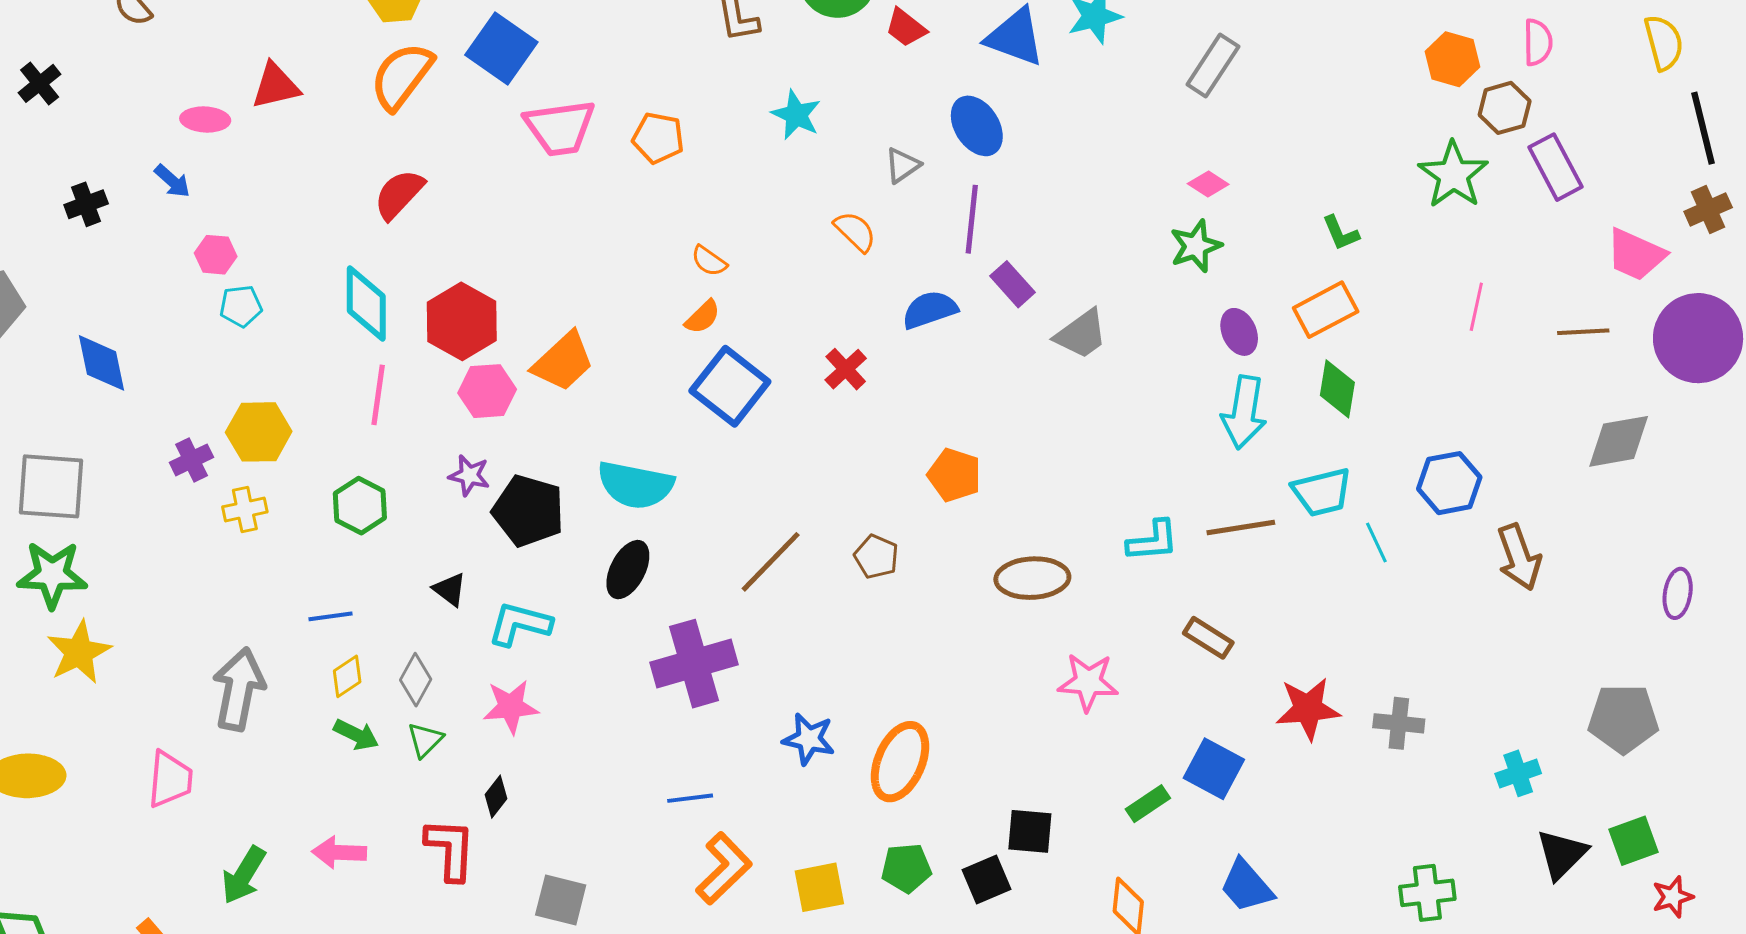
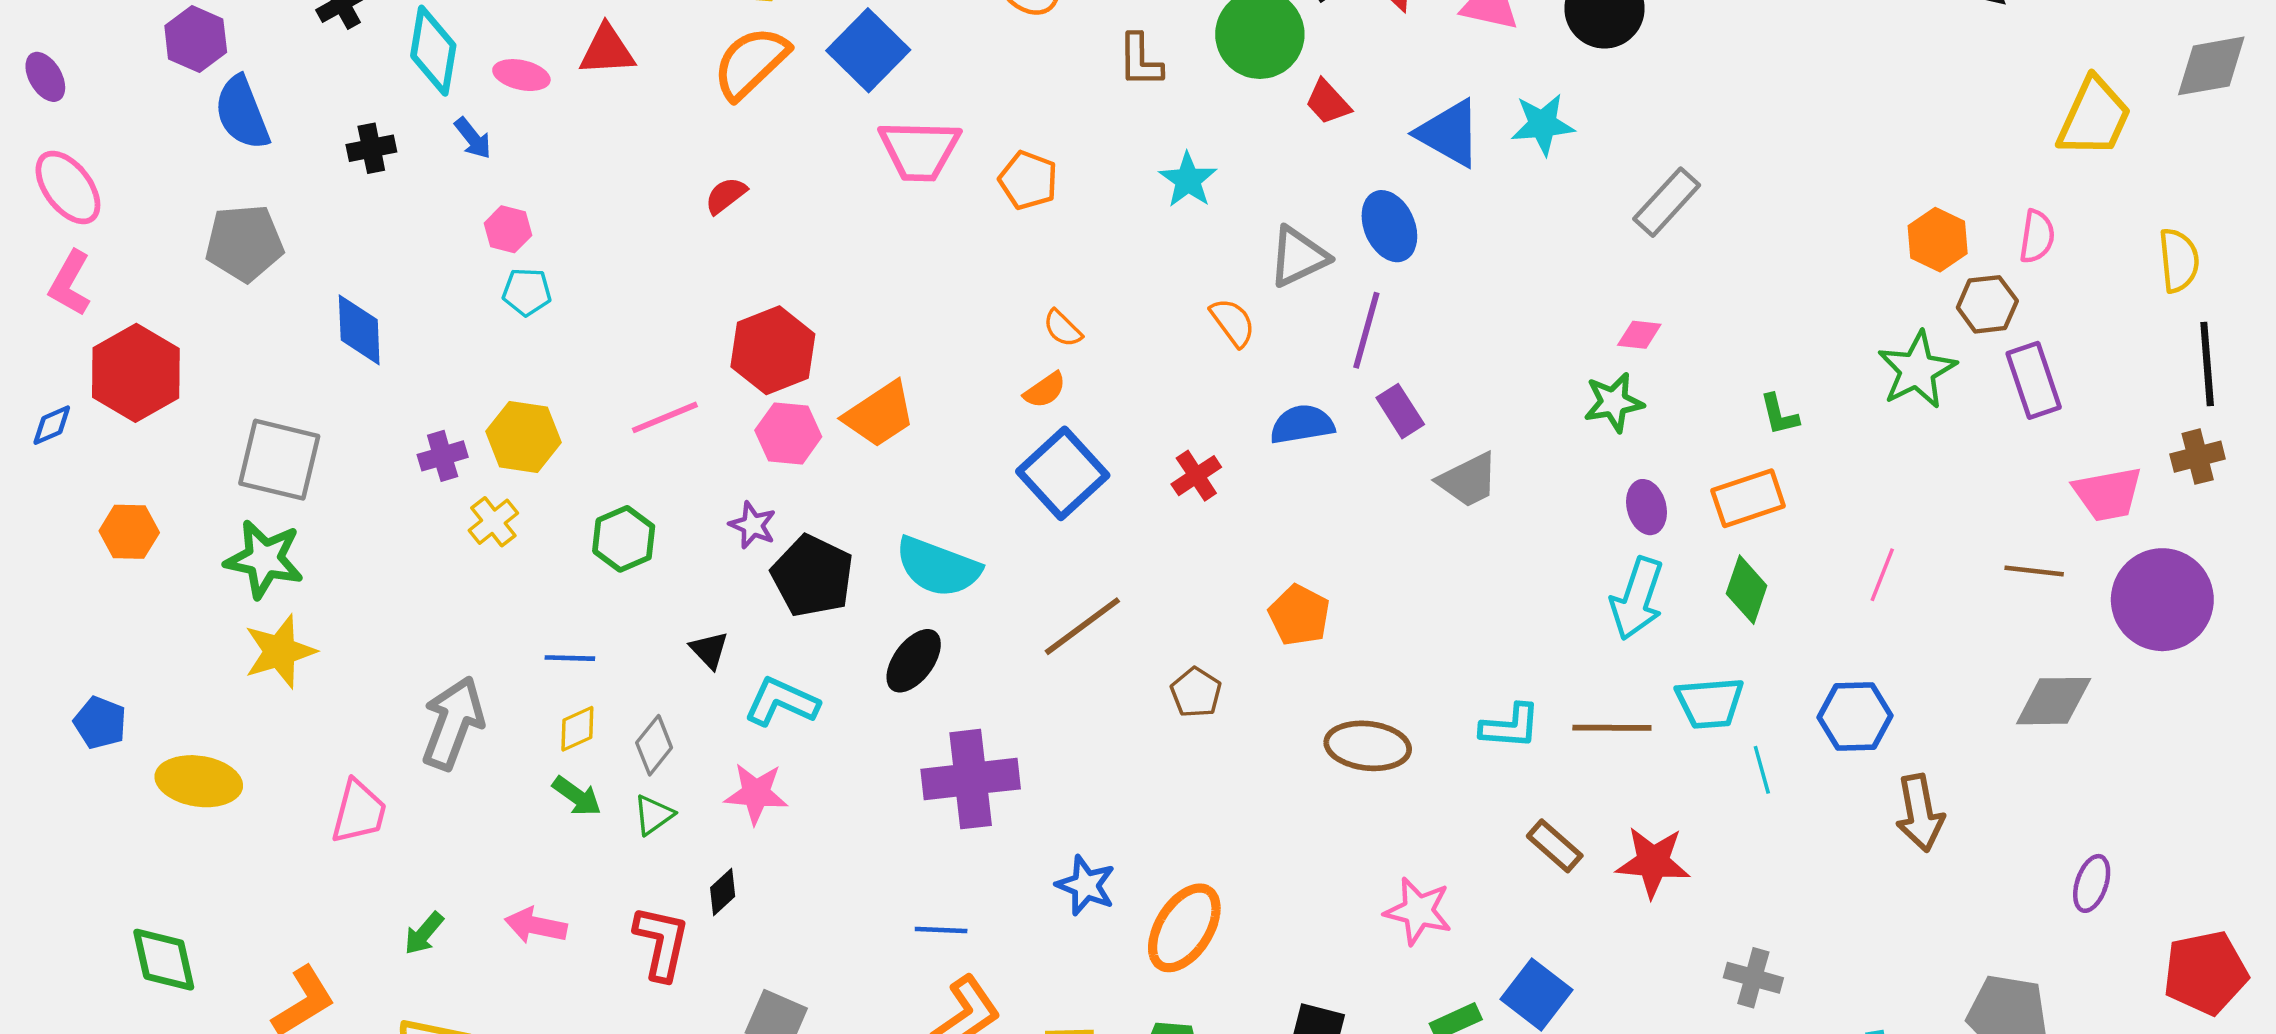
gray triangle: (902, 165) -> (1298, 257), size x1.5
pink diamond: (1208, 184) -> (1639, 335), turned -36
red semicircle: (399, 194) -> (726, 195), size x0.7
pink trapezoid: (1636, 255) -> (2108, 494), turned -44
cyan diamond: (366, 304) -> (433, 51), moved
pink line: (1476, 307) -> (1882, 575), moved
pink line: (378, 395) -> (665, 417), turned 50
yellow cross: (245, 509) -> (493, 522), turned -36
brown line: (771, 562) -> (1082, 626), moved
pink star: (1088, 682) -> (1418, 911), moved
red star: (1308, 709) -> (1653, 862), moved
green arrow: (244, 875) -> (424, 933), size x0.7

